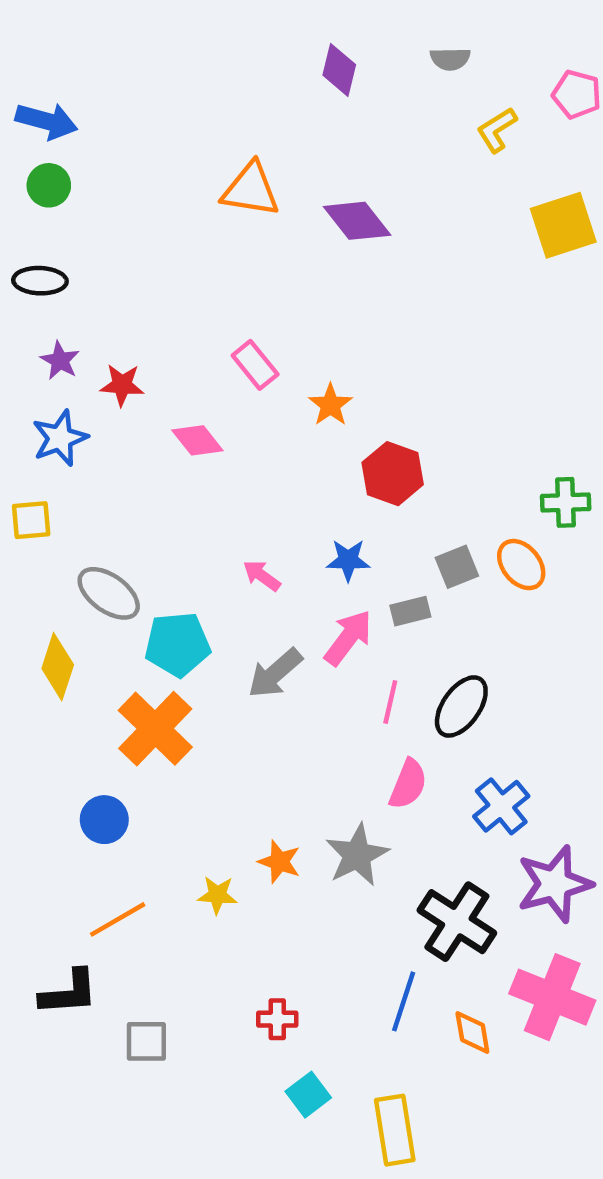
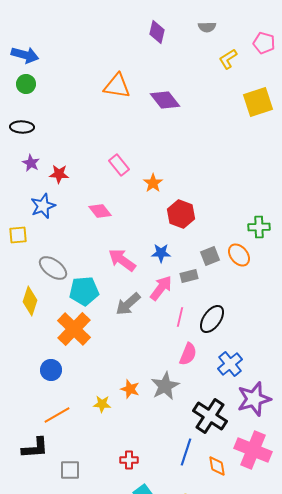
blue star: (60, 438) -> (43, 206), moved
pink diamond: (197, 440) -> (100, 211), moved
pink arrow: (262, 576) -> (122, 260), size x1.6

